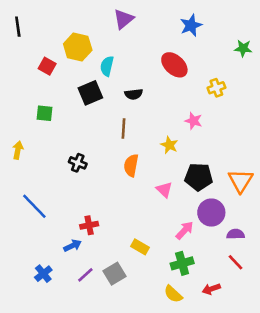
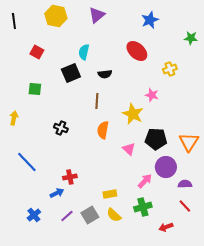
yellow hexagon: (78, 47) -> (56, 16), moved
yellow star: (169, 145) -> (133, 114), size x1.5
yellow rectangle: (140, 247) -> (110, 194), turned -40
yellow semicircle: (173, 294) -> (114, 215), moved

